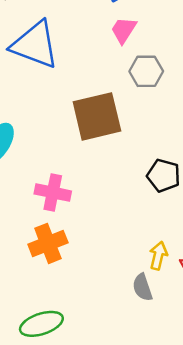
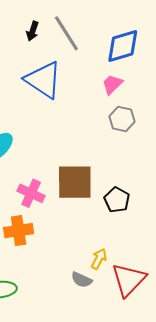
brown square: (97, 116) -> (75, 182), moved
gray semicircle: (142, 287) -> (82, 280), turned -60

